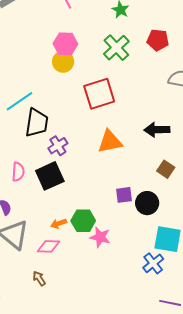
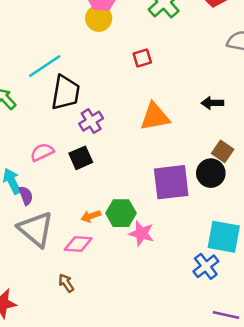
red square: (99, 94) -> (142, 58), size x0.5
black arrow: (157, 130) -> (212, 103), size x0.7
pink semicircle: (18, 172) -> (42, 152), turned -120
black square: (50, 176) -> (81, 158), size x0.7
purple square: (124, 195) -> (171, 182), size x1.8
black circle: (147, 203) -> (211, 173), moved

